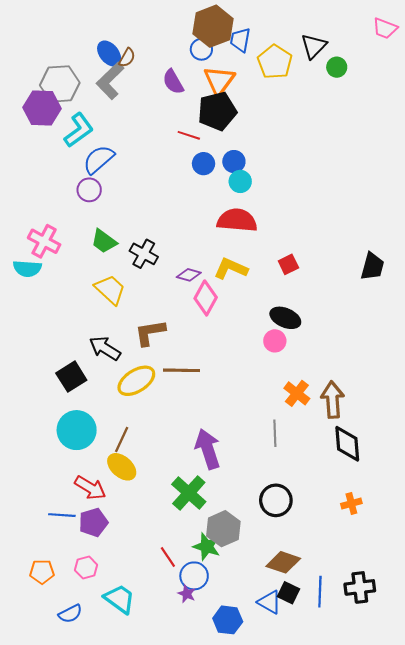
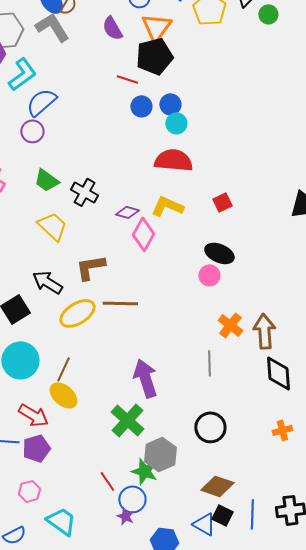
gray L-shape: (110, 81) -> (52, 27), turned 102

